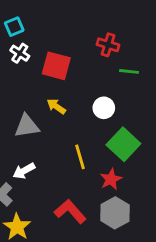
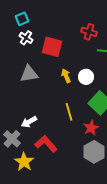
yellow arrow: (56, 106) -> (66, 76), moved, turned 32
gray triangle: (27, 126) -> (29, 74), moved
red L-shape: (70, 211) -> (46, 144), moved

